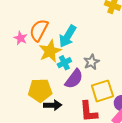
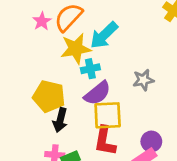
gray star: (91, 62) -> (143, 80), moved
yellow square: (102, 91) -> (108, 115), moved
black arrow: (53, 105) -> (60, 120), turned 90

